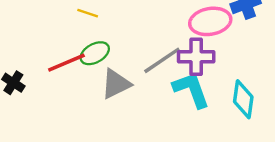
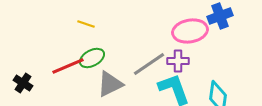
purple cross: (196, 57) -> (178, 61), size x0.7

